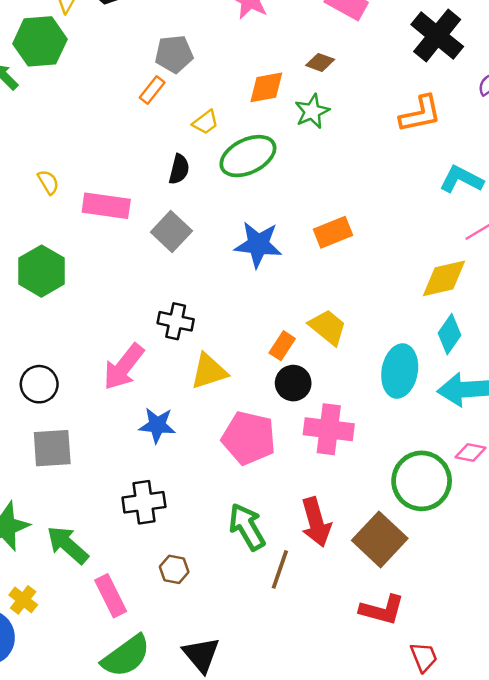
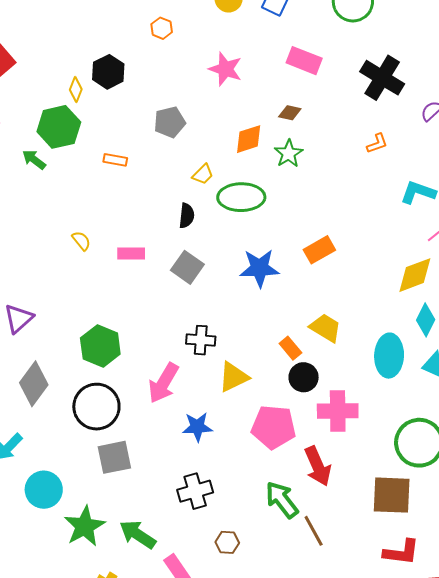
orange rectangle: (152, 90) -> (115, 160), moved, turned 70
orange L-shape: (420, 114) -> (377, 144), size x0.6
green ellipse: (248, 156) -> (241, 197), turned 33
pink rectangle: (106, 206) -> (131, 254), size x0.7
green hexagon: (41, 271) -> (100, 346), moved
orange rectangle: (282, 346) -> (290, 348), turned -65
black circle: (39, 384) -> (96, 407), size x1.5
red arrow: (316, 522) -> (318, 466), moved
brown square: (380, 539) -> (392, 495), turned -33
brown line: (280, 569) -> (314, 531), turned -40

